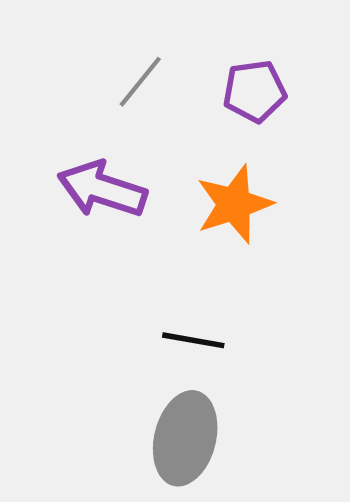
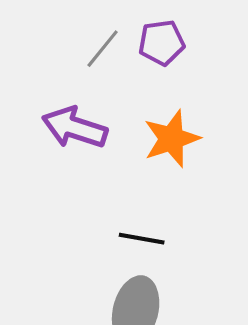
purple pentagon: (255, 91) -> (162, 43), moved

